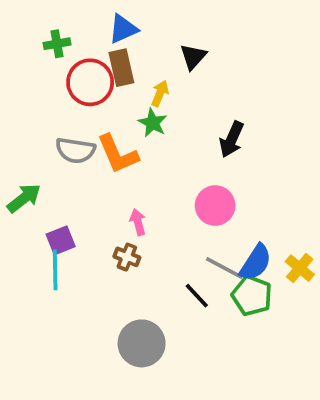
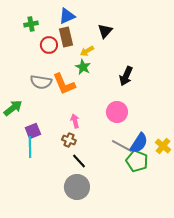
red circle: (90, 82) -> (49, 45), size x0.7
yellow arrow: (160, 93) -> (87, 51), turned -144
black line: (197, 296) -> (79, 161), moved

